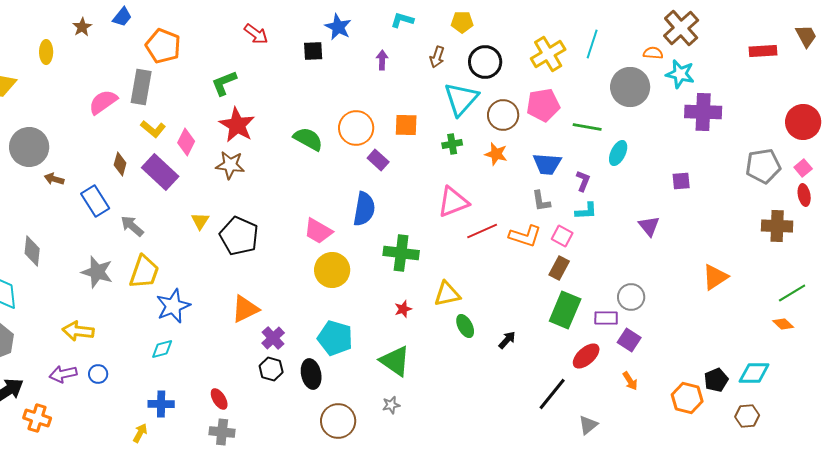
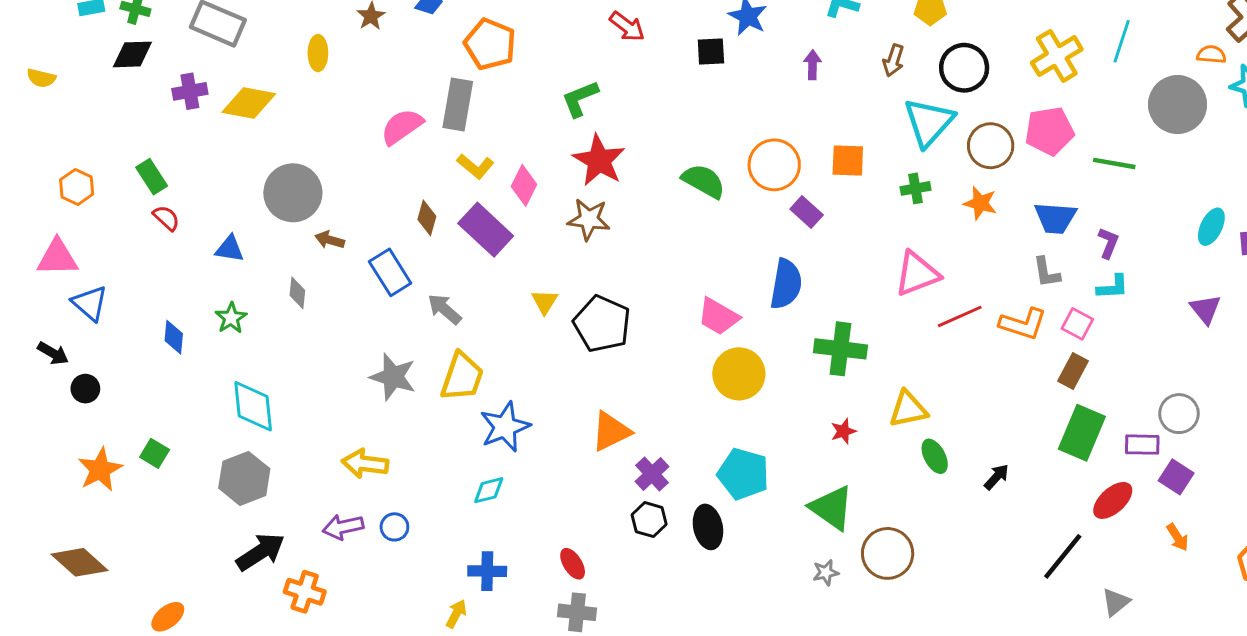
cyan ellipse: (618, 153) -> (1211, 227), moved
gray diamond: (32, 251) -> (297, 293), moved, size x0.7
brown circle: (338, 421) -> (888, 553), moved

